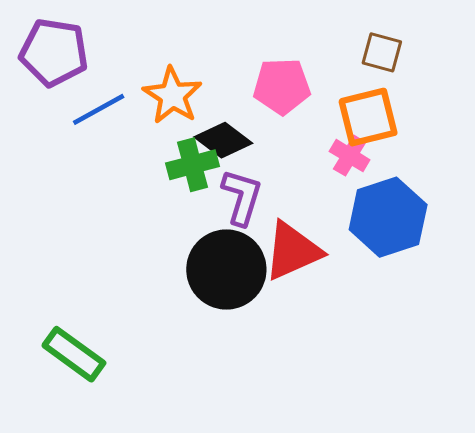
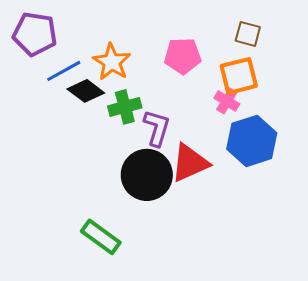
black diamond: (223, 140) -> (86, 91), moved
green rectangle: (74, 354) -> (101, 237), moved

